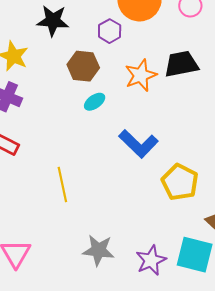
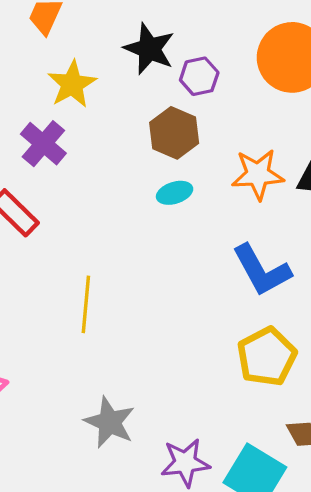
purple hexagon: (110, 31) -> (199, 76), moved
blue L-shape: (139, 144) -> (262, 270), moved

